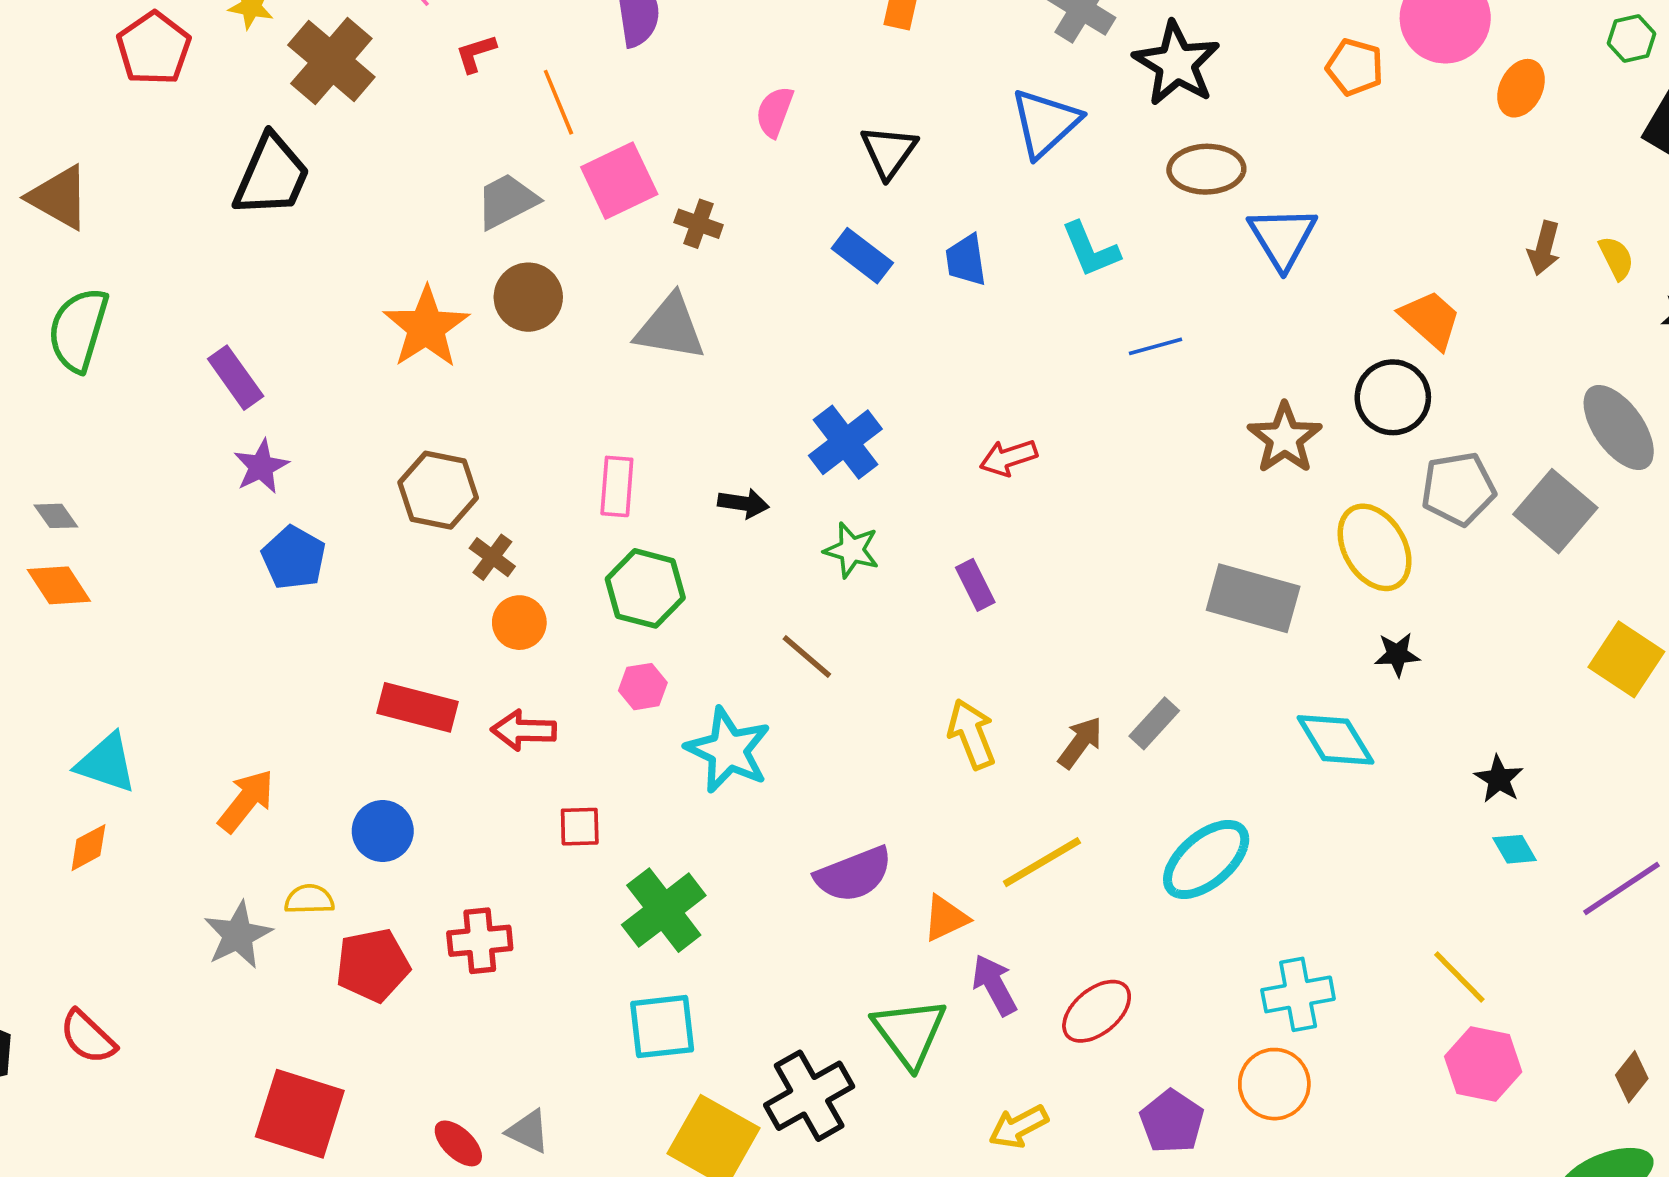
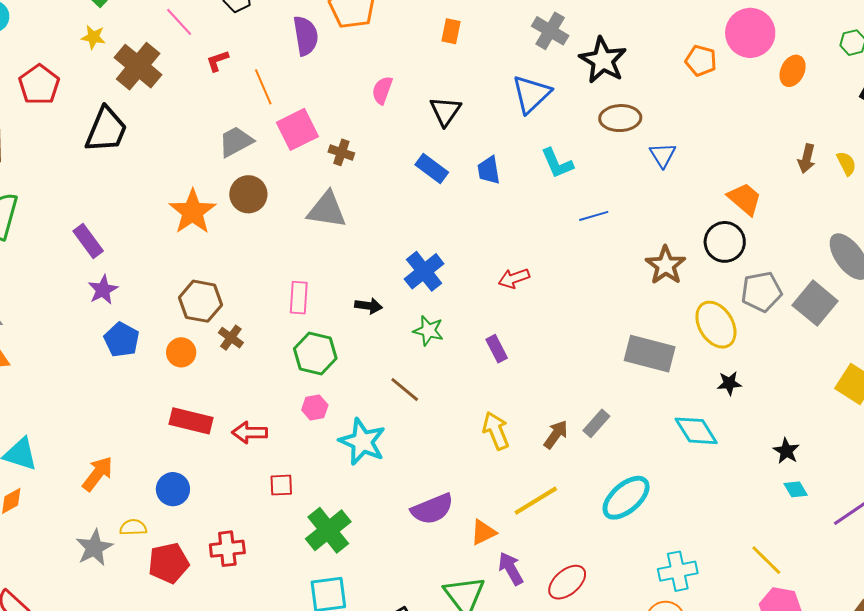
red pentagon: (154, 48) -> (39, 85), moved
blue triangle: (1282, 238) -> (663, 155), size x0.7
orange circle: (519, 623) -> (181, 352), moved

